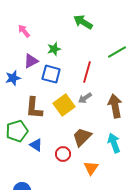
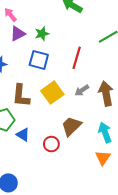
purple triangle: (31, 61) -> (18, 34), moved
gray arrow: (85, 98) -> (82, 90), moved
orange triangle: (91, 168) -> (103, 158), moved

